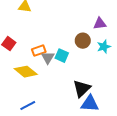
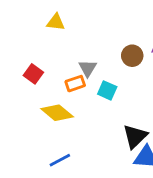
brown circle: (83, 41) -> (132, 56), moved
gray triangle: (48, 58) -> (88, 68), moved

